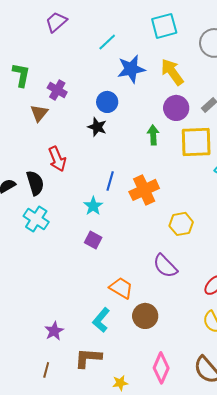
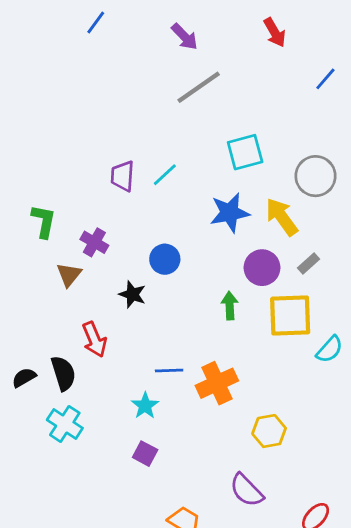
purple trapezoid: (56, 22) -> (123, 176), moved, turned -45
blue star: (131, 69) -> (230, 213), moved
yellow arrow: (172, 72) -> (282, 217), moved
black star: (97, 127) -> (132, 294), moved
blue line: (110, 181) -> (169, 370), turned 72

